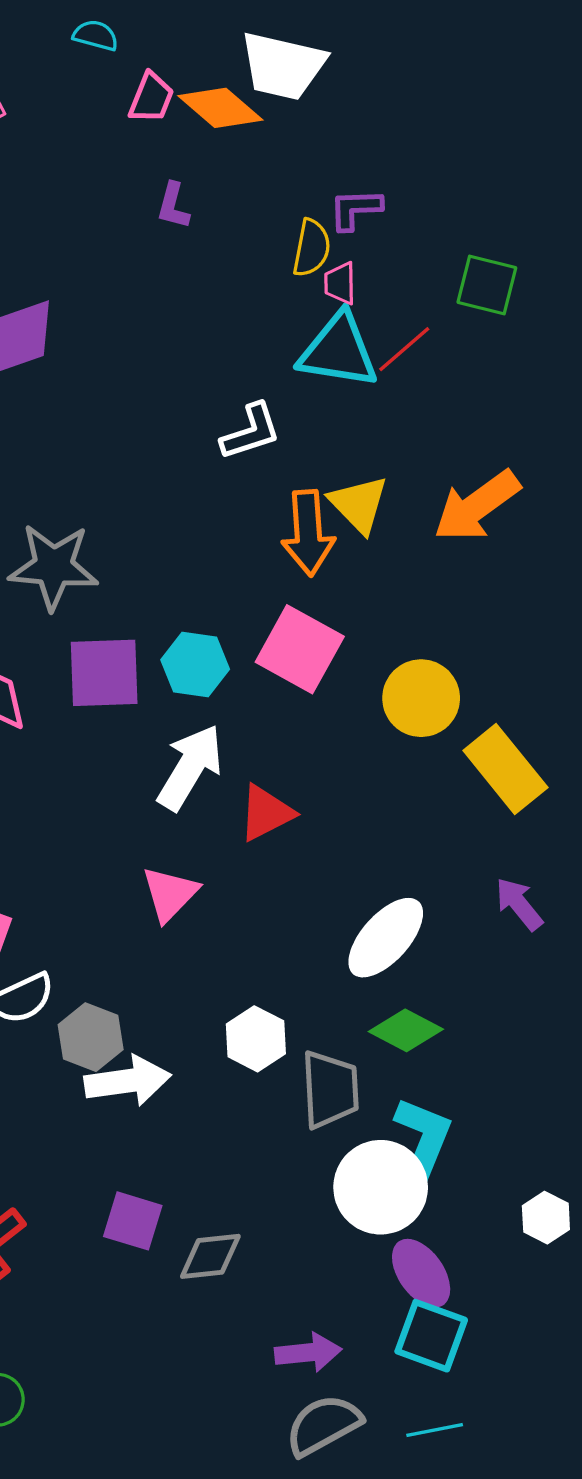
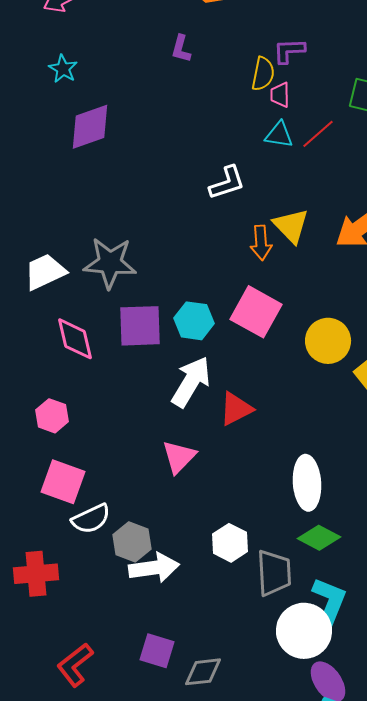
cyan triangle: (338, 351) -> (279, 135), size x0.6
orange arrow: (308, 533) -> (261, 243), size x0.7
white ellipse: (386, 938) -> (307, 483), turned -46

